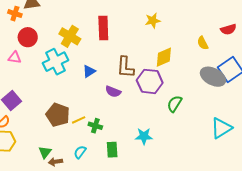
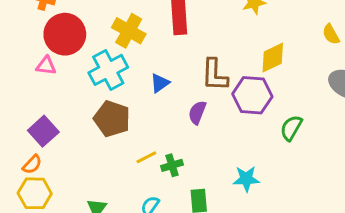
red circle: (28, 37) -> (65, 34), size x1.4
purple semicircle: (113, 92) -> (197, 113), turned 91
brown pentagon: (58, 115) -> (112, 119), moved
green cross: (95, 126) -> (172, 165), turned -32

